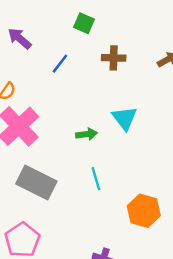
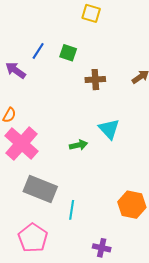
blue line: (60, 64) -> (38, 51), moved
cyan line: (96, 179) -> (72, 210), moved, turned 30

